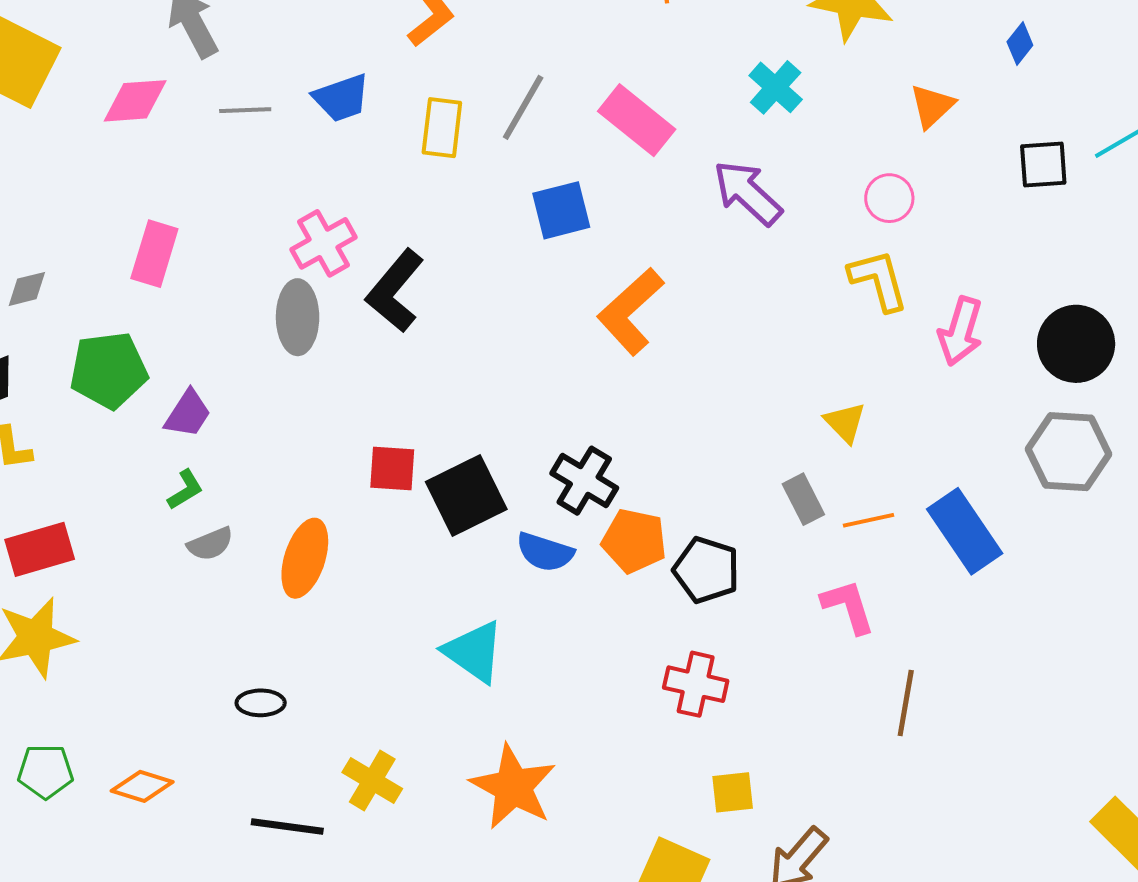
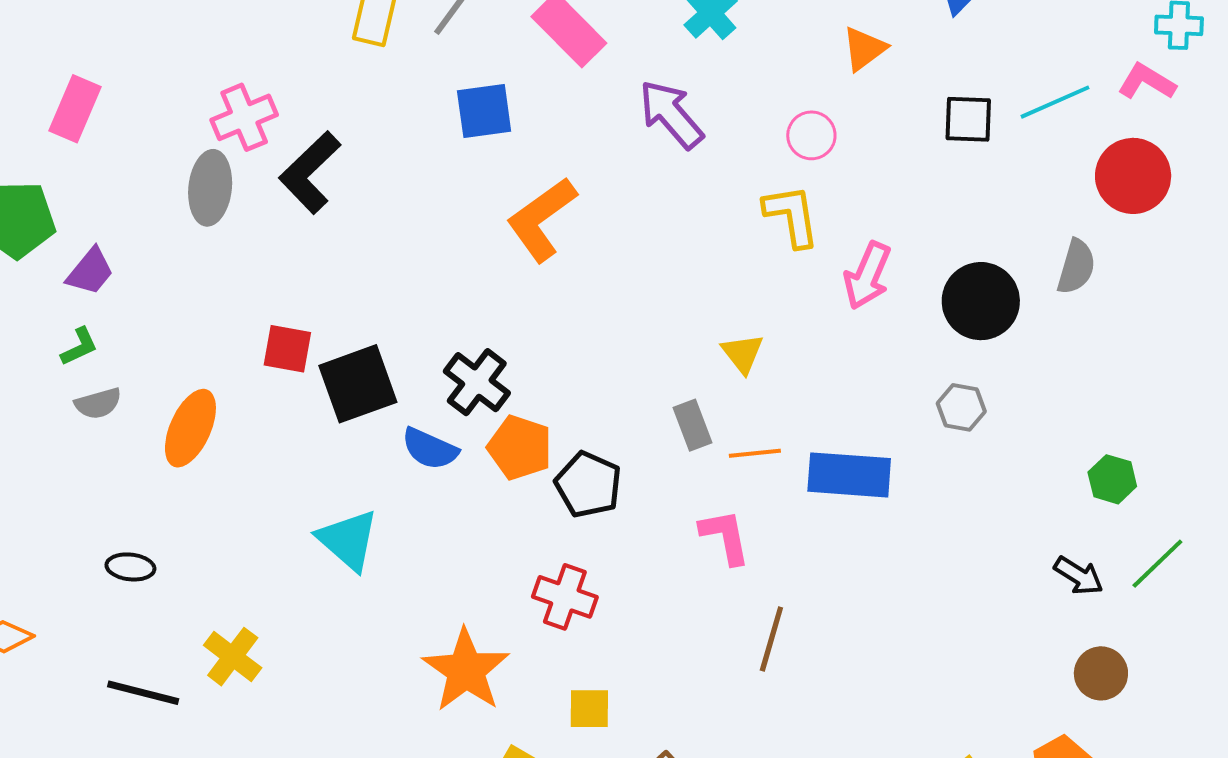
gray hexagon: (1068, 452) -> (961, 407), size x0.6
blue rectangle: (965, 531) -> (849, 475), turned -58
orange star: (513, 787) -> (466, 670), moved

